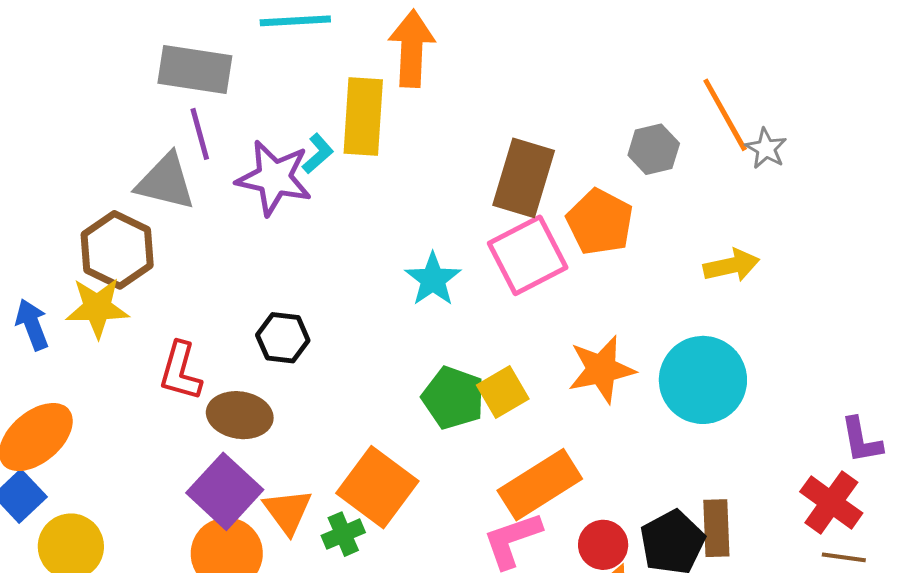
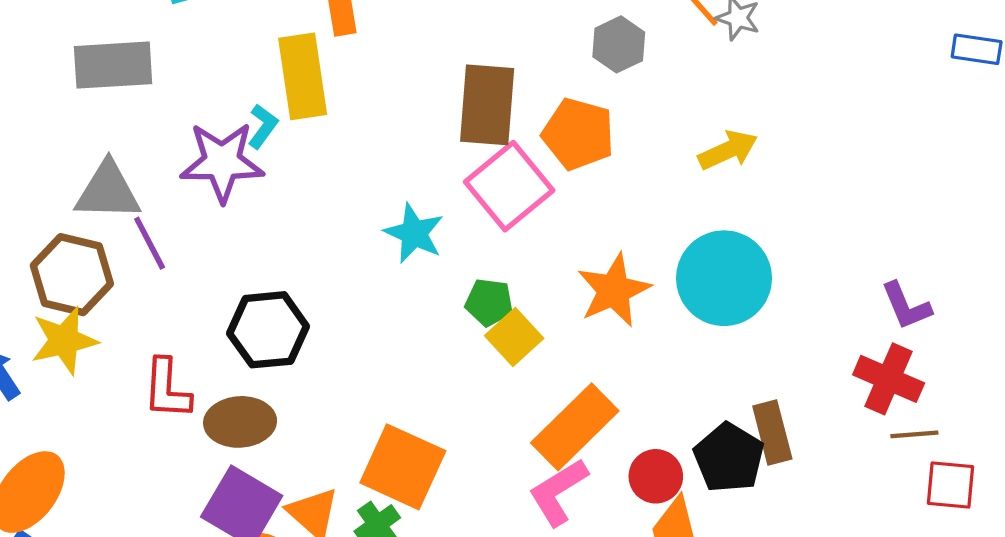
purple line: (200, 134) -> (150, 243), moved
black hexagon: (283, 338) -> (268, 330), size x1.4
green pentagon: (453, 398) -> (489, 302), moved, size x0.7

